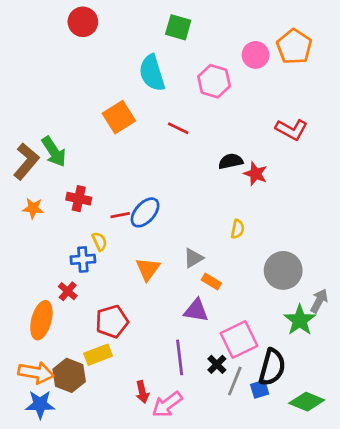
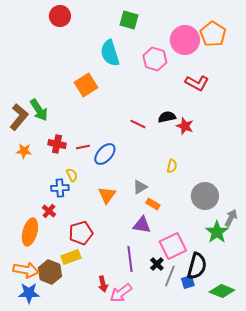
pink circle: (256, 55) -> (185, 40), size x1.5
red line: (178, 128) -> (138, 124), moved
red L-shape: (291, 130) -> (197, 83), moved
red line: (120, 215) -> (83, 147), moved

